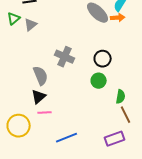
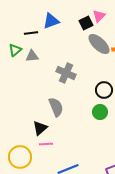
gray triangle: (31, 25) -> (32, 56), turned 32
gray cross: (65, 57) -> (66, 73), moved
gray semicircle: (41, 76) -> (56, 107), moved

